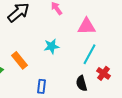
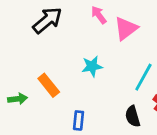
pink triangle: (87, 26) -> (126, 28), moved, turned -36

